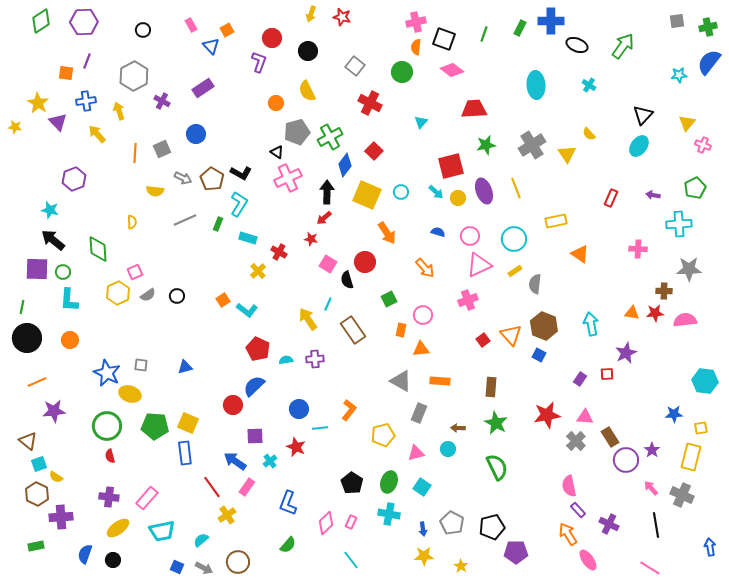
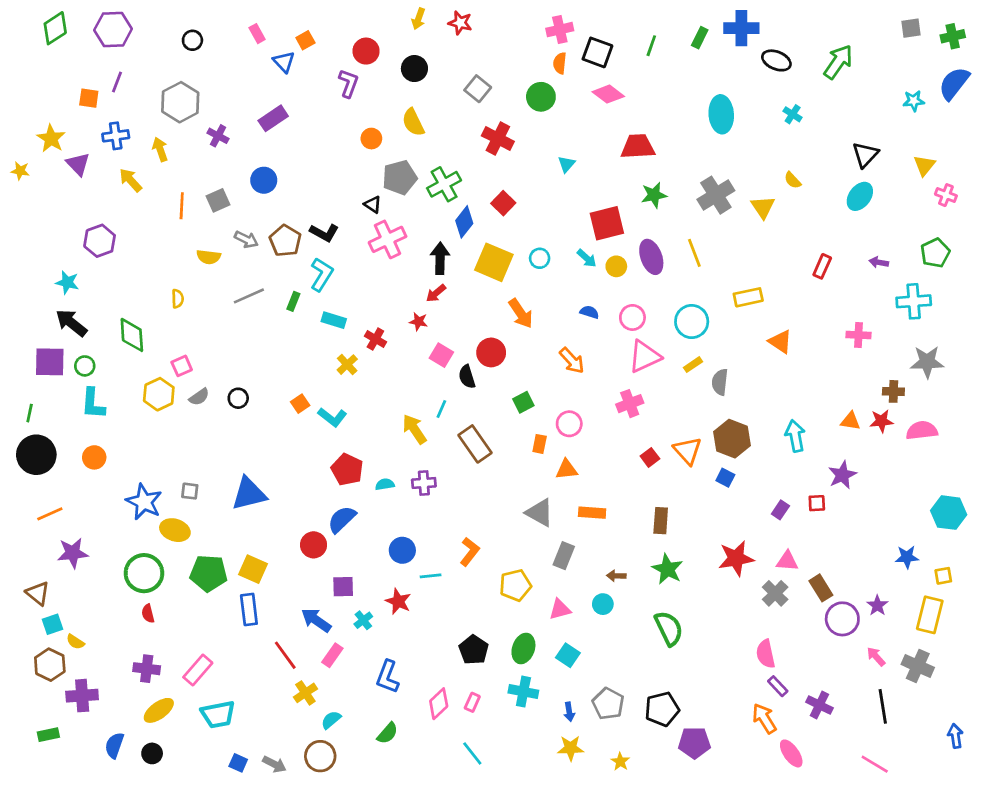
blue triangle: (185, 367) -> (249, 494), size x1.8
cyan semicircle: (201, 540) -> (331, 720), moved

